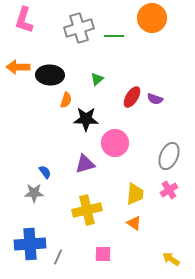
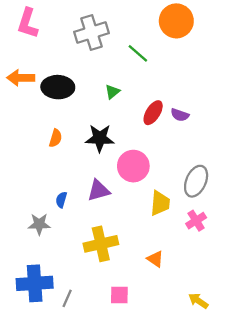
green line: (114, 36) -> (138, 53), moved, turned 42
orange semicircle: (66, 100) -> (56, 138), moved
blue semicircle: (45, 172) -> (61, 200), moved, turned -128
yellow trapezoid: (135, 194) -> (160, 203), moved

